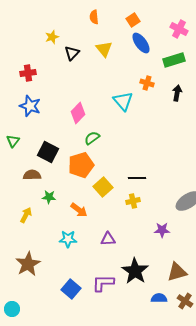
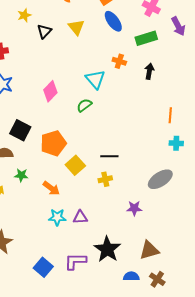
green semicircle: (92, 138) -> (84, 105), moved
cyan star: (68, 239) -> (57, 217), moved

